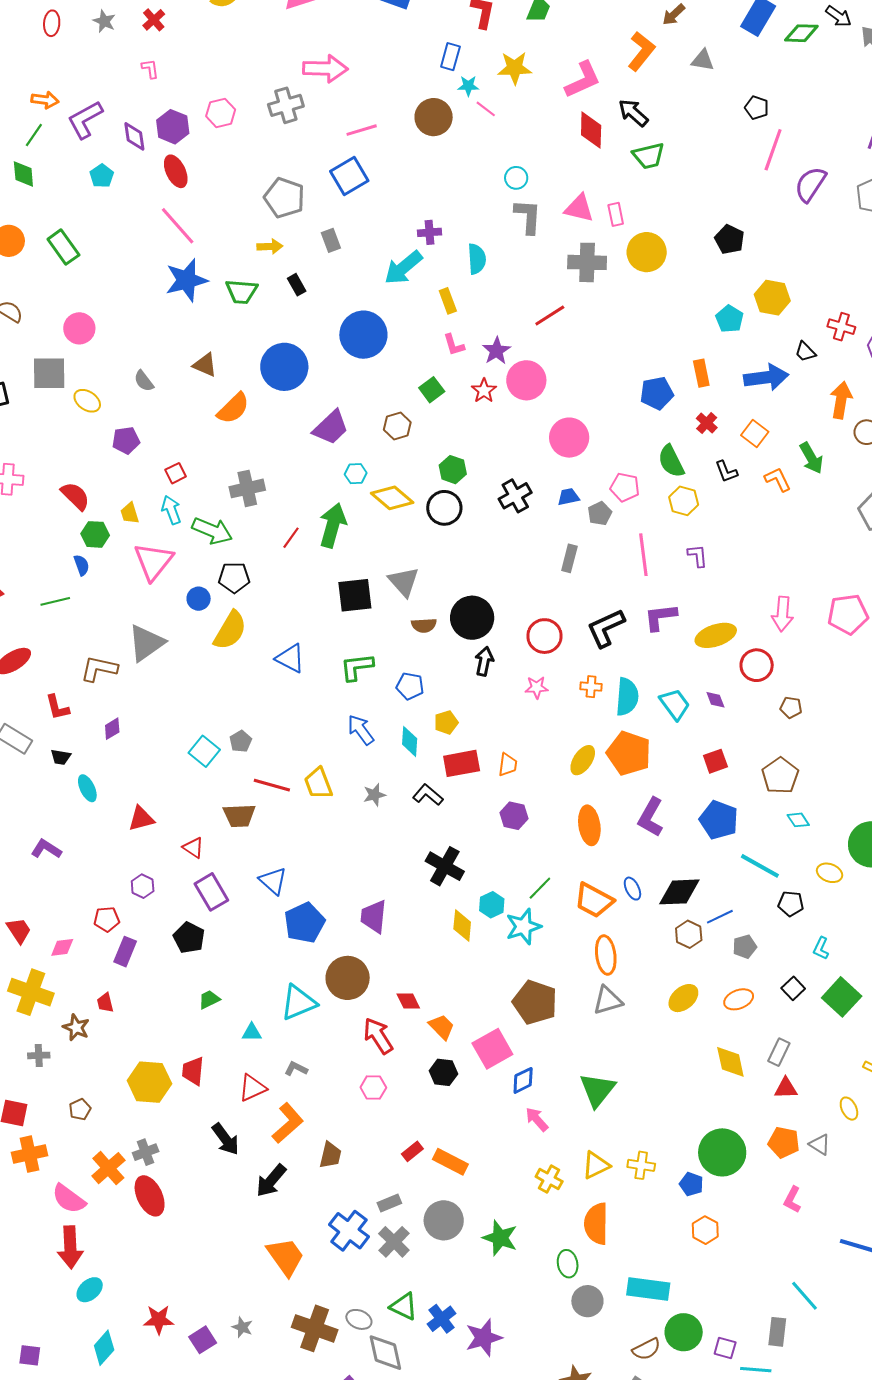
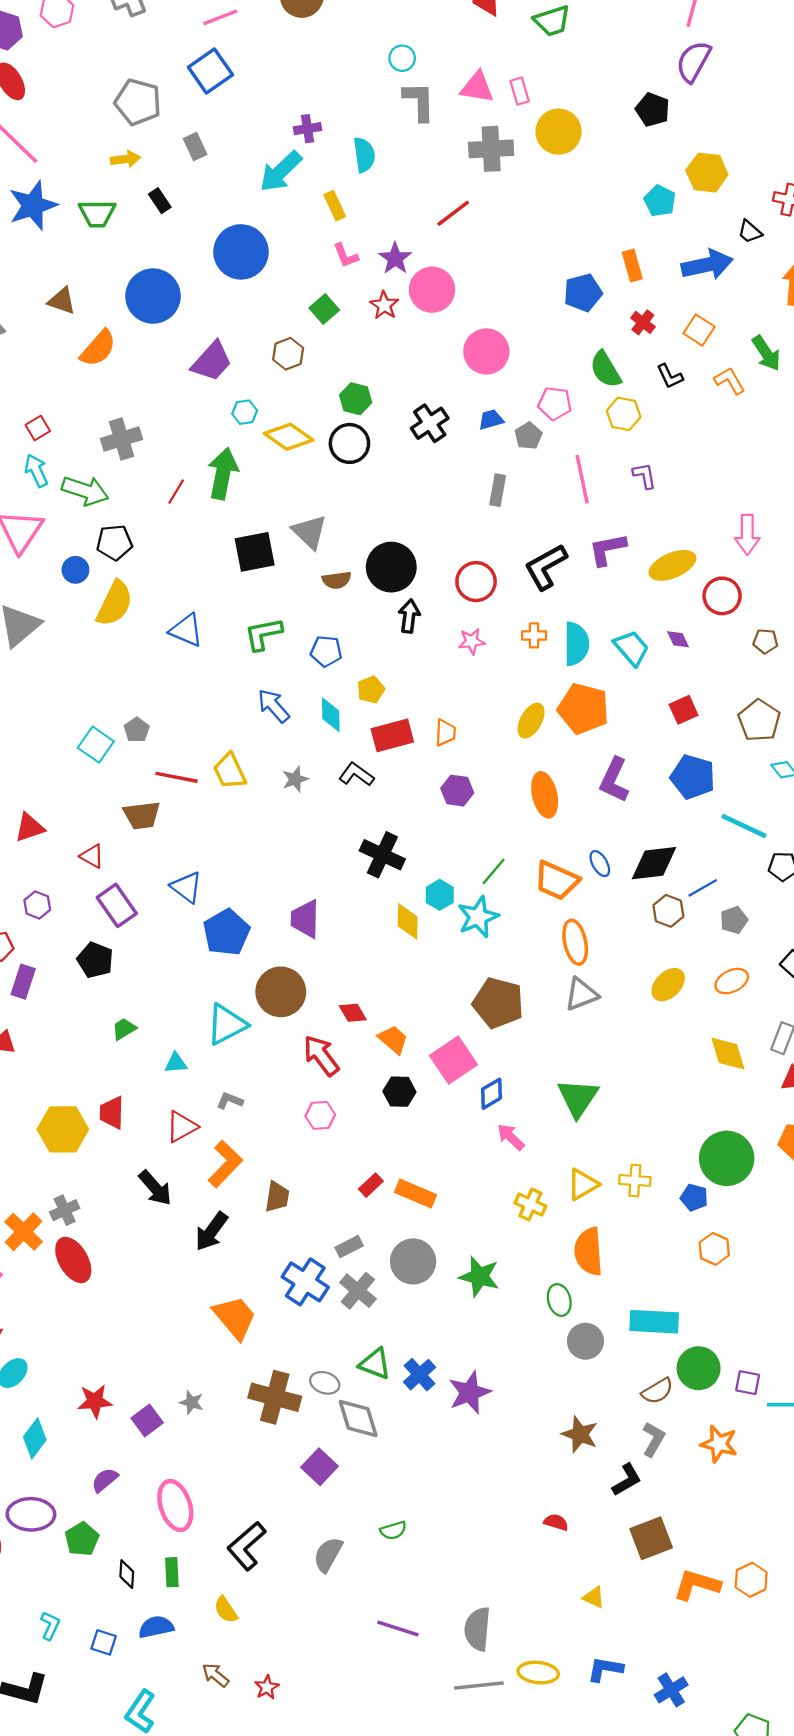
purple semicircle: (810, 184) -> (694, 61), moved

